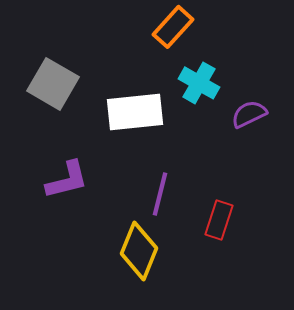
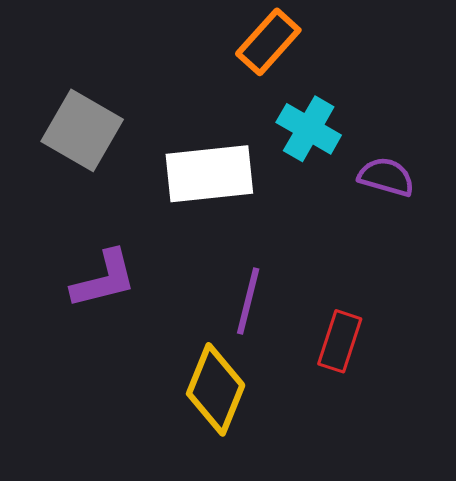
purple semicircle: (249, 114) -> (386, 177), turned 42

